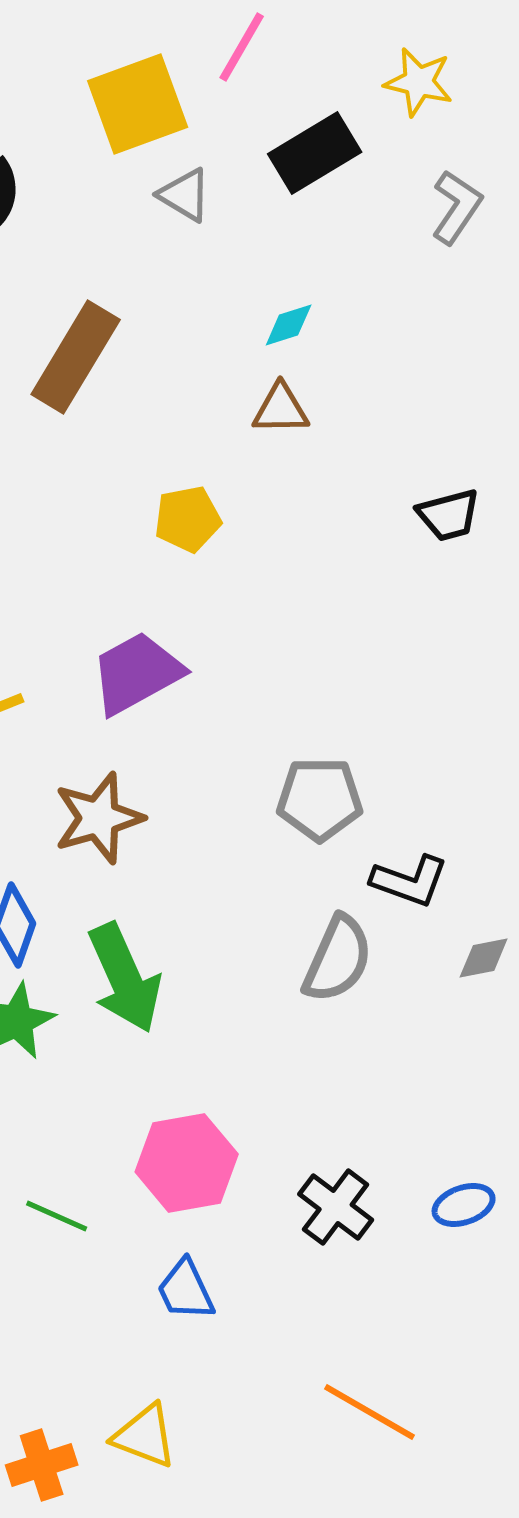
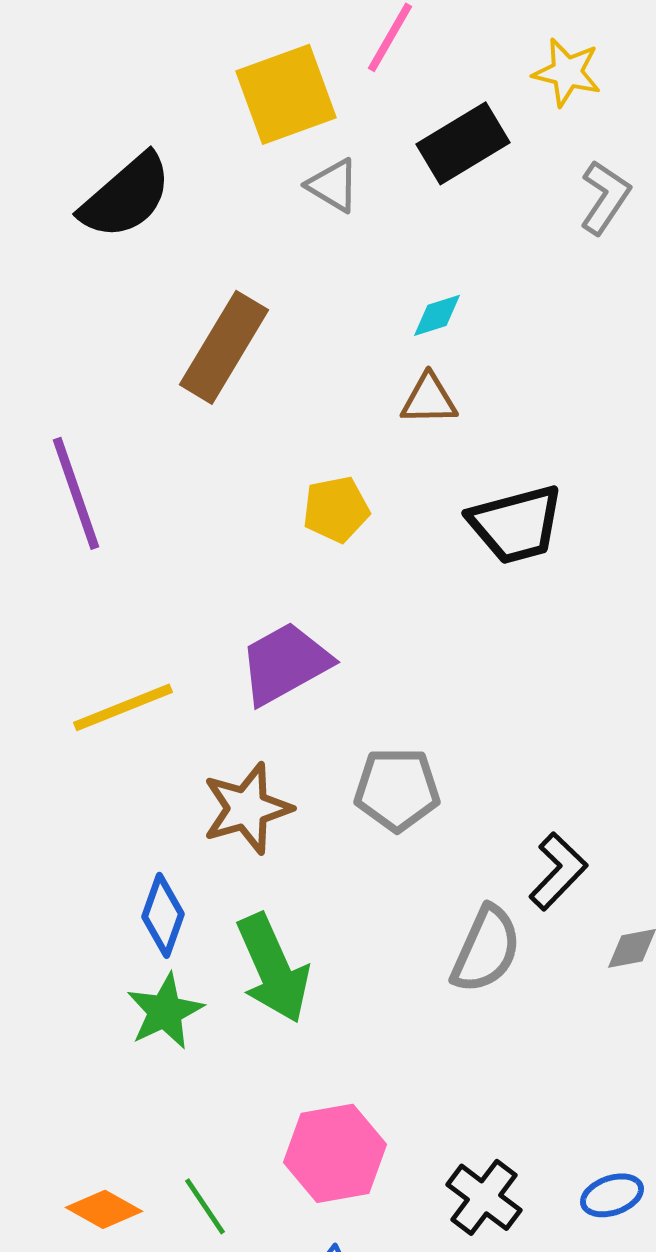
black trapezoid: (449, 515) -> (516, 524), moved, size x1.5
gray pentagon: (320, 799) -> (397, 789), moved
black L-shape: (410, 881) -> (558, 871), turned -66
green line: (57, 1216) -> (205, 1206), turned 32

